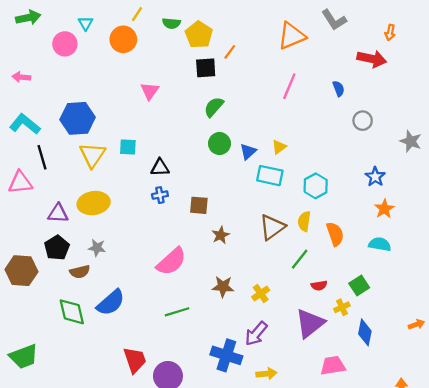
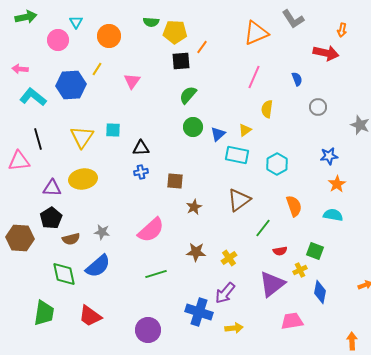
yellow line: (137, 14) -> (97, 69), moved
yellow pentagon: (199, 35) -> (175, 32), turned -30
blue hexagon: (78, 118) -> (71, 85), moved
cyan L-shape: (25, 124) -> (33, 97), moved
blue star: (375, 177) -> (329, 156), turned 30
yellow semicircle: (304, 221) -> (267, 109), moved
gray star: (97, 248) -> (102, 232), moved
green square: (359, 285) -> (315, 251), turned -36
green trapezoid: (24, 356) -> (44, 313), moved, turned -60
red trapezoid: (135, 360) -> (90, 316), moved, turned 145

